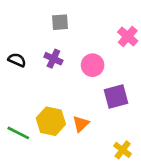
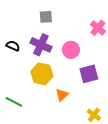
purple cross: (53, 59) -> (41, 45), size x1.5
yellow hexagon: (51, 121) -> (42, 74), moved

